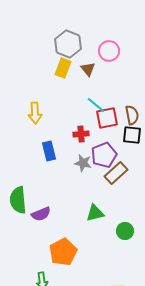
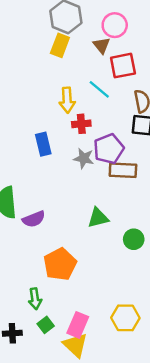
brown triangle: (88, 69) -> (102, 45), moved
yellow arrow: (35, 113) -> (67, 100), moved
red square: (107, 118) -> (123, 66), moved
brown rectangle: (116, 173) -> (123, 170), turned 45

